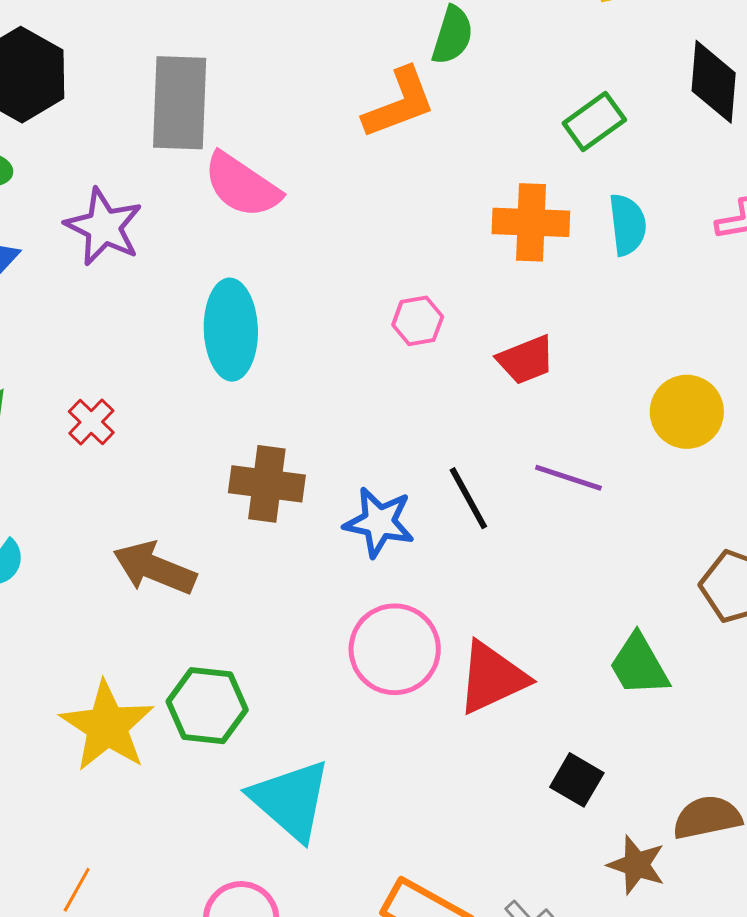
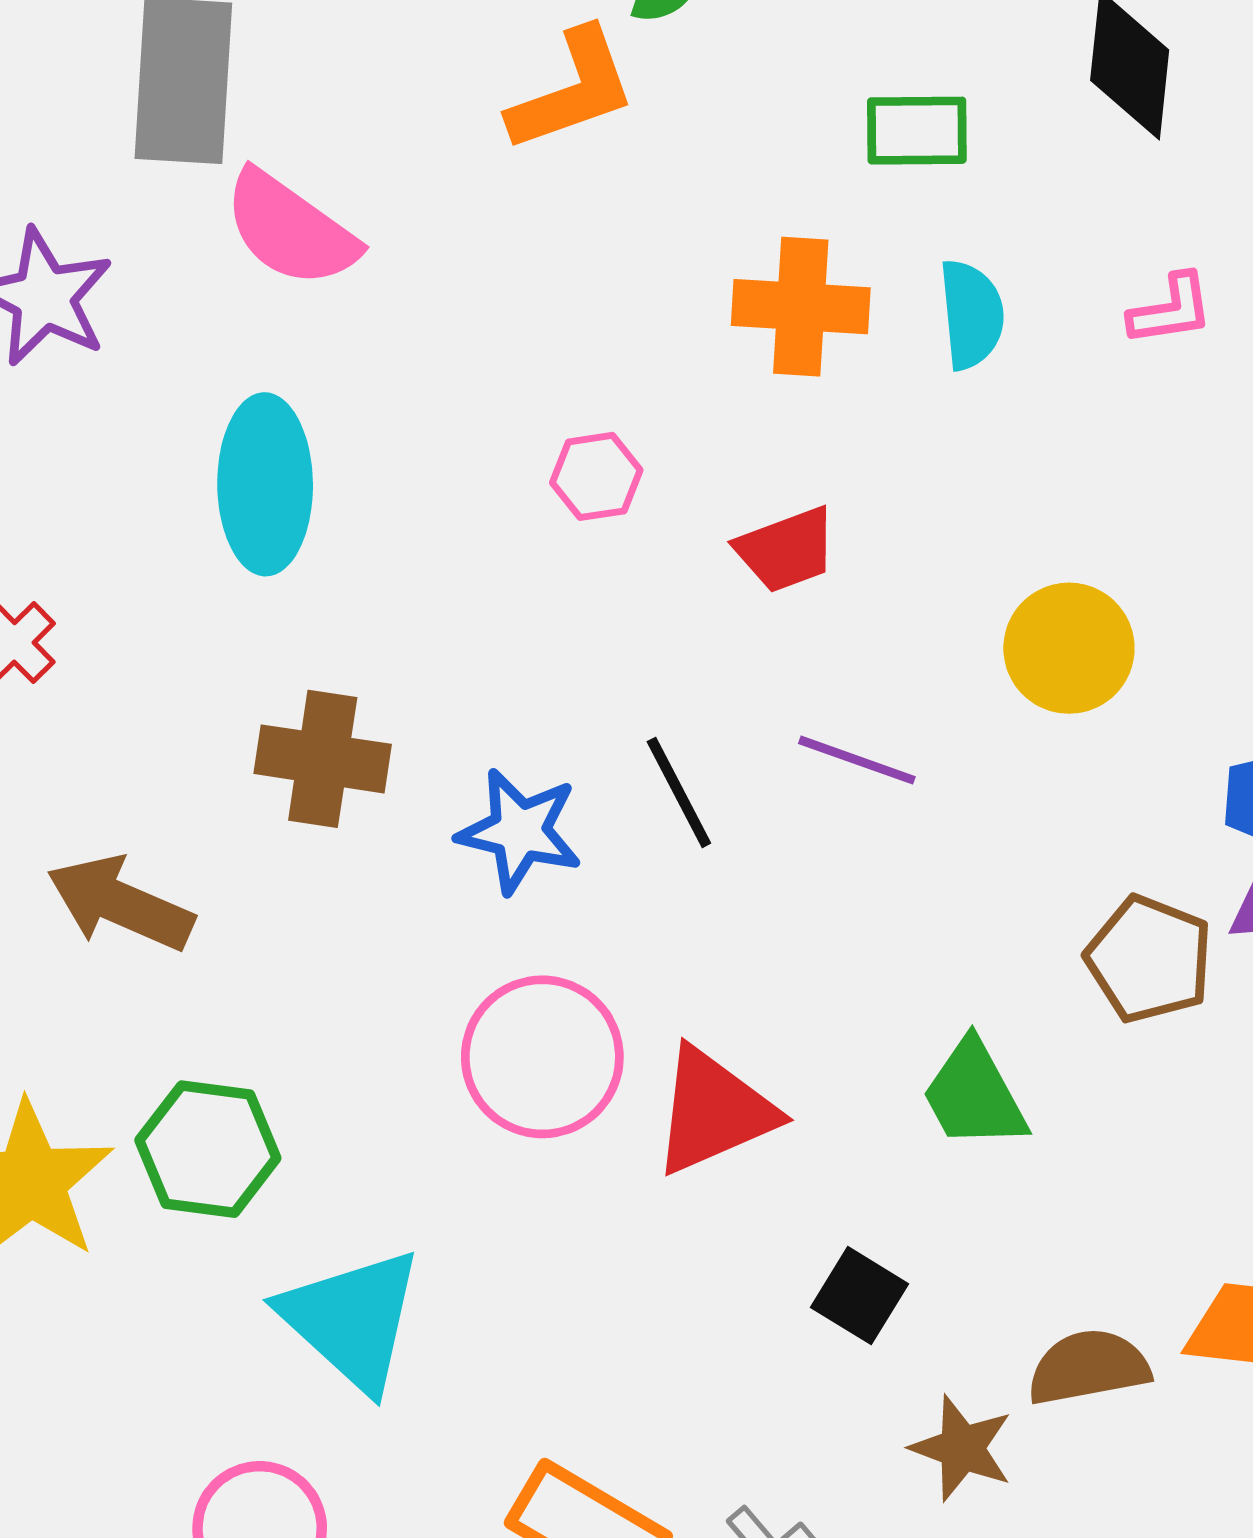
green rectangle: (594, 122) -> (917, 131), turned 34

